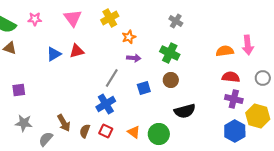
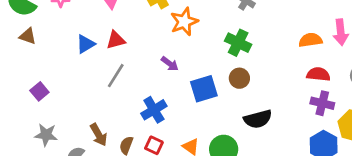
orange star: (129, 37) -> (184, 22), size x1.5
purple arrow: (134, 58) -> (170, 64), moved, turned 32
gray line: (112, 78) -> (116, 76), moved
blue square: (144, 88) -> (204, 89), size x1.5
purple square: (19, 90) -> (39, 91), turned -32

